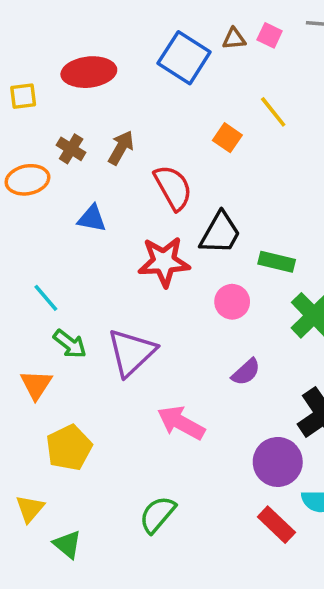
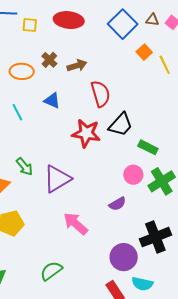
orange square: (227, 138) -> (144, 52), moved
brown arrow: (121, 148) -> (77, 65), turned 30
cyan line: (46, 298) -> (17, 112), moved
pink circle: (232, 302) -> (133, 175), moved

